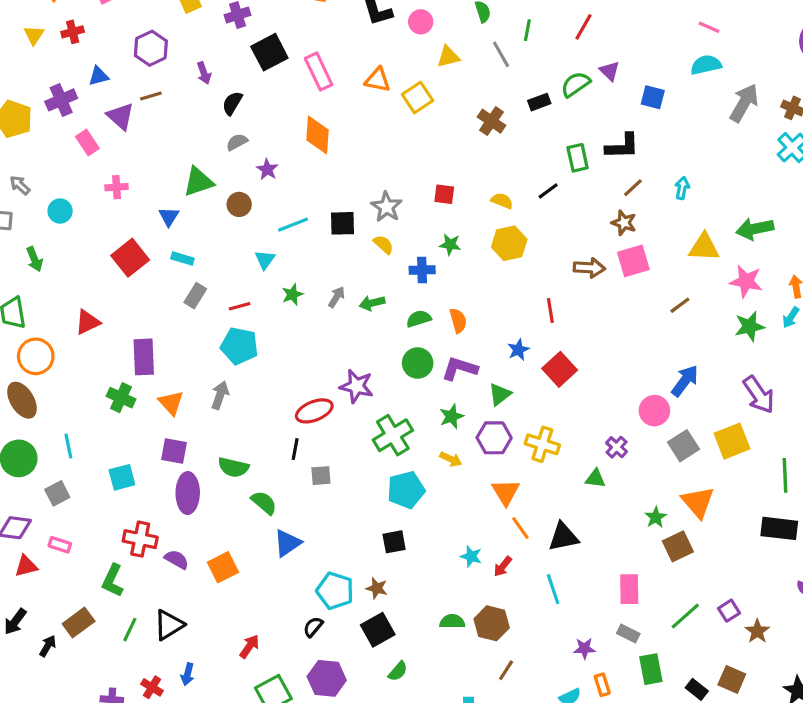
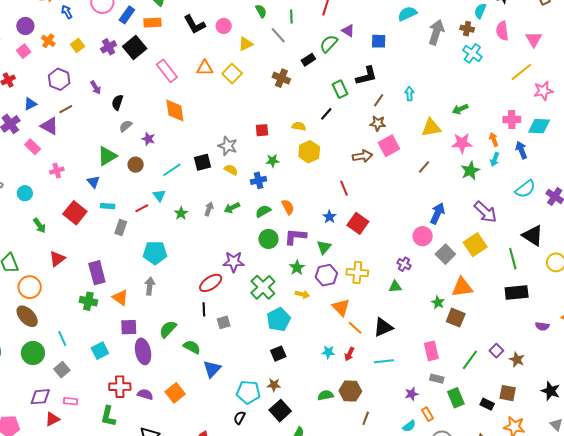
black square: (269, 52) -> (135, 47), moved
green arrow: (755, 229) -> (460, 109), size x0.7
green arrow: (34, 259) -> (40, 226), moved
red line: (240, 306) -> (142, 208), moved
green semicircle: (233, 467) -> (168, 329), turned 132
orange triangle: (698, 502) -> (462, 287), turned -45
brown square: (678, 546) -> (456, 318), turned -30
cyan line: (553, 589) -> (384, 361), turned -66

